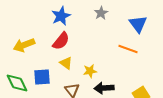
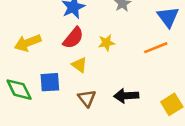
orange line: (128, 49) -> (156, 48), turned -42
yellow star: (90, 71) -> (107, 43), moved

